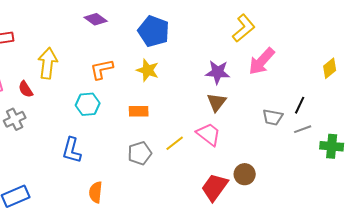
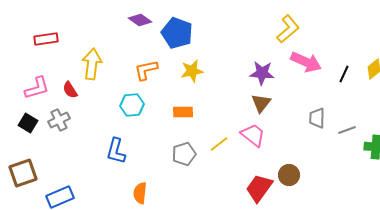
blue pentagon: (154, 31) -> (177, 33), moved
pink arrow: (262, 61) -> (306, 62), turned -108
yellow star: (148, 70) -> (192, 71), turned -30
black line: (300, 105) -> (344, 74), moved
gray trapezoid: (273, 117) -> (317, 118), turned 80

